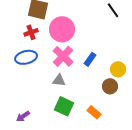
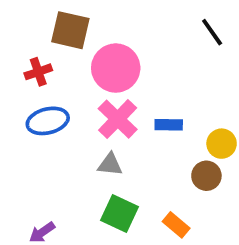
red cross: (31, 32) -> (38, 72), moved
blue rectangle: (90, 59) -> (169, 125), turned 56

